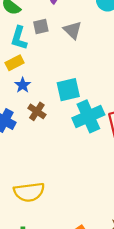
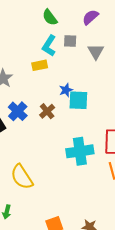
blue star: (23, 85) -> (66, 90), moved
cyan cross: (88, 116) -> (80, 151), moved
yellow semicircle: (29, 192) -> (22, 177), turned 48

